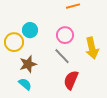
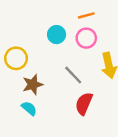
cyan circle: (30, 30) -> (57, 35), moved
pink circle: (65, 35) -> (86, 38), moved

